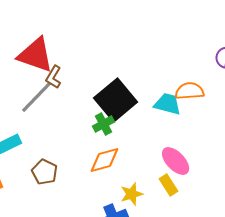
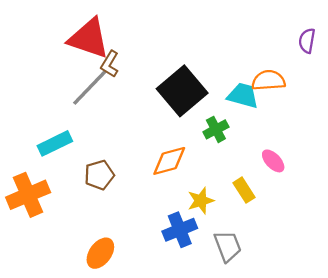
green cross: (104, 124) -> (216, 129), moved
pink ellipse: (176, 161) -> (273, 161), moved, size x0.7
brown pentagon: (45, 172) -> (99, 175), turned 30

